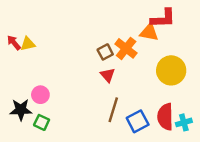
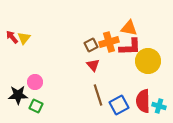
red L-shape: (163, 18) -> (130, 47), moved
yellow triangle: (28, 44) -> (24, 38), turned -40
orange cross: (126, 48) -> (109, 42), turned 36
brown line: (113, 110) -> (98, 95), turned -35
cyan cross: (184, 122) -> (159, 106), turned 32

